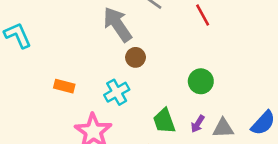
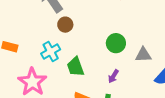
green trapezoid: (164, 121) -> (75, 67), moved
gray triangle: (223, 128) -> (143, 55), moved

